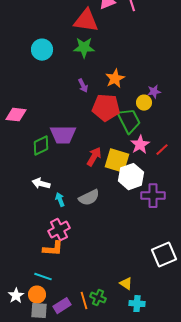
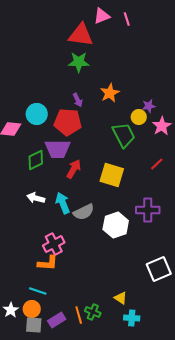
cyan circle: (42, 50) -> (37, 114), moved
red pentagon: (106, 108) -> (68, 122), moved
pink star: (140, 145) -> (162, 126), moved
red arrow: (94, 157) -> (74, 169), moved
white hexagon: (131, 177) -> (116, 225), moved
cyan arrow: (60, 200) -> (63, 203), moved, size x1.5

